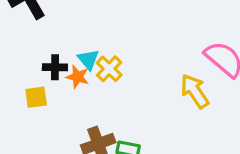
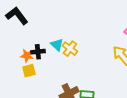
orange star: (78, 77) -> (27, 56), moved

